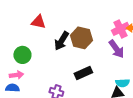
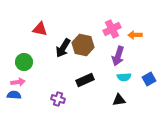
pink cross: (120, 29) -> (112, 29), moved
purple arrow: (116, 49) -> (118, 56), turned 54
cyan semicircle: (122, 83) -> (124, 77), moved

